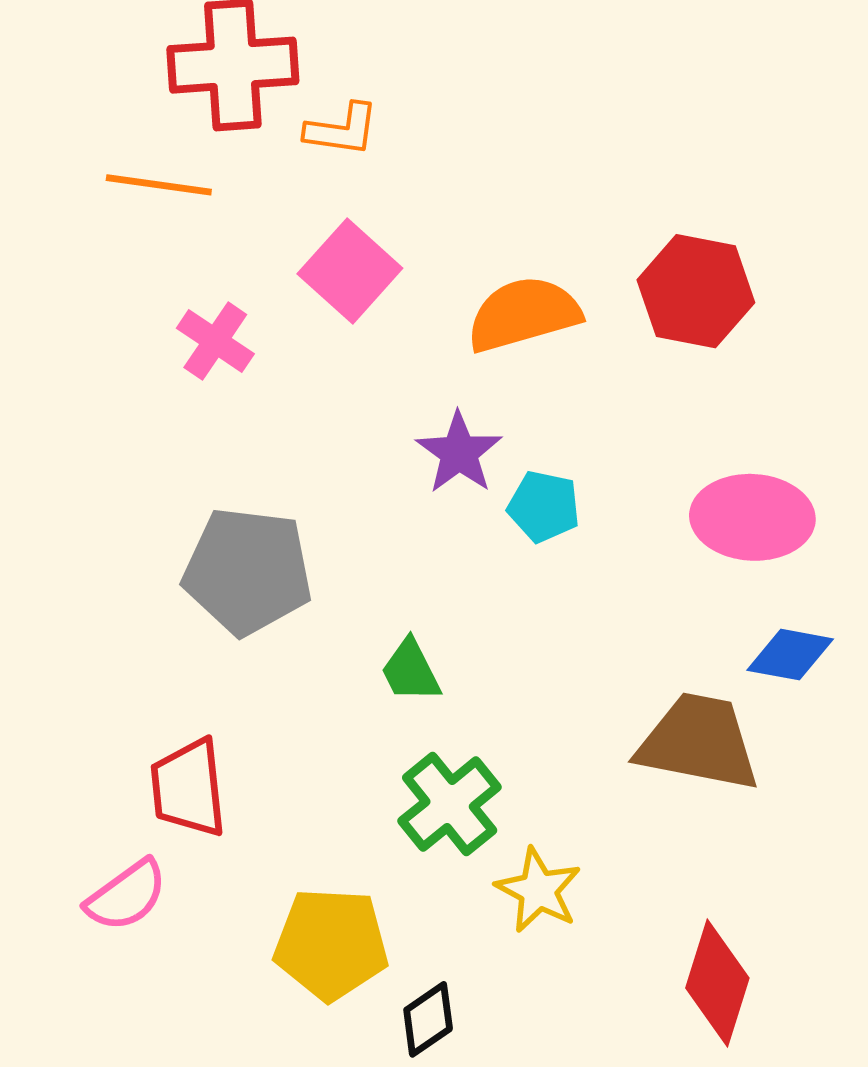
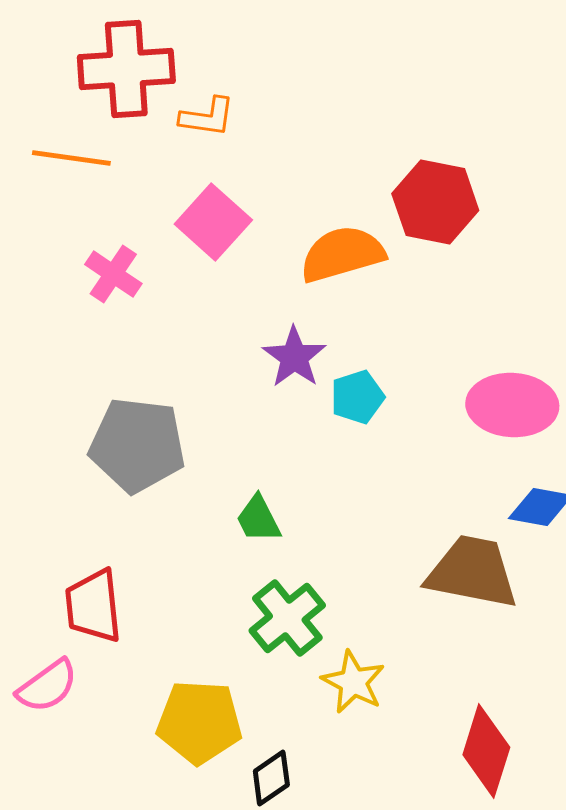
red hexagon: (696, 291) -> (435, 202), moved
cyan pentagon: (544, 507) -> (357, 397), turned -30

